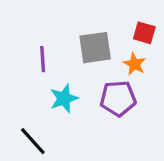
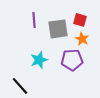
red square: (144, 33) -> (80, 20), moved
purple line: (43, 59) -> (34, 20), moved

